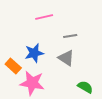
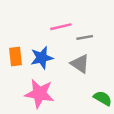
pink line: (44, 17) -> (61, 27), moved
orange rectangle: (13, 66) -> (16, 57), moved, turned 42

